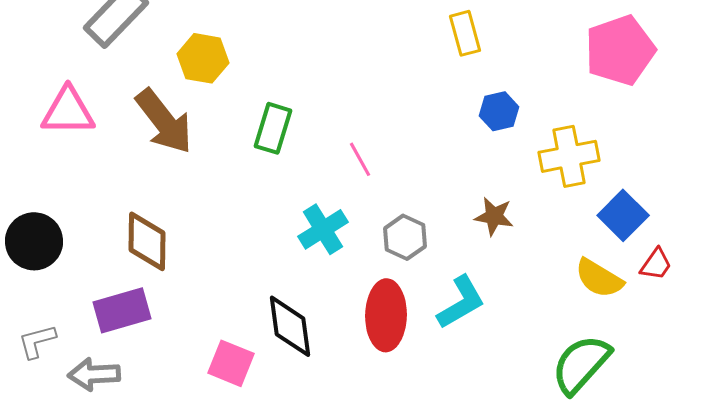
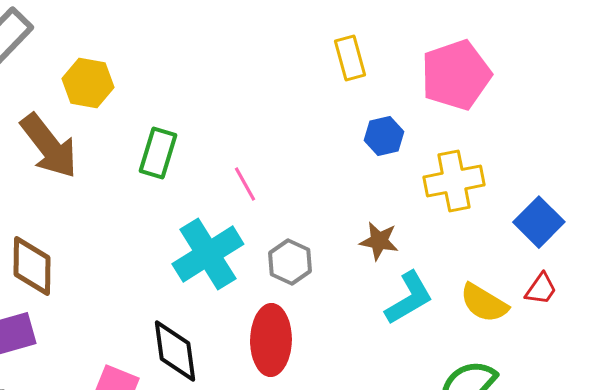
pink pentagon: (620, 50) -> (456, 75), moved
blue square: (623, 215) -> (539, 222), moved
cyan cross: (323, 229) -> (208, 254), size x1.4
cyan L-shape: (461, 302) -> (409, 298), moved

